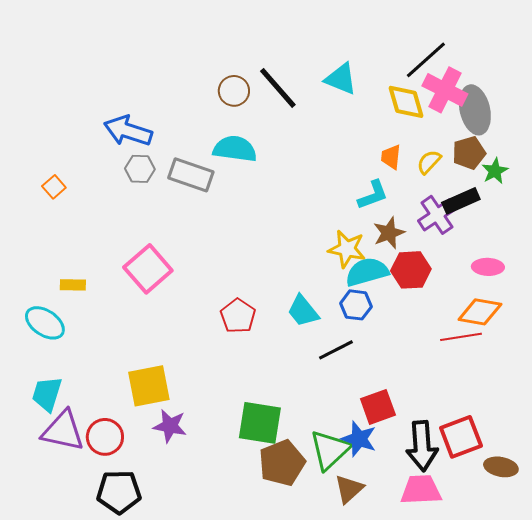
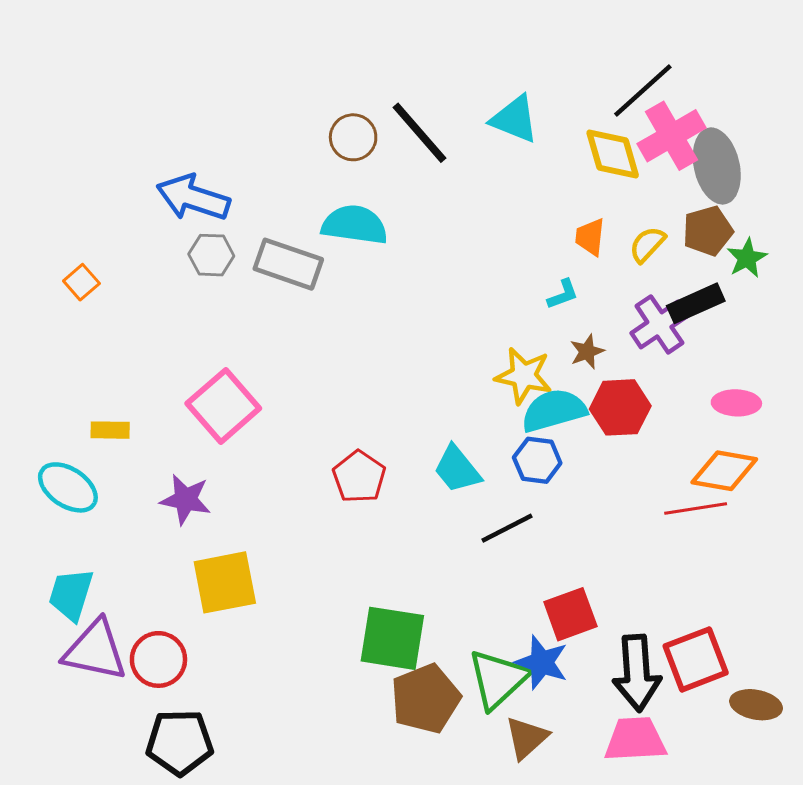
pink cross: (445, 90) -> (672, 136), turned 33
cyan L-shape: (373, 195) -> (563, 294), size x0.7
brown star: (389, 233) -> (587, 352), size x0.7
purple star: (170, 426) -> (186, 499), moved

